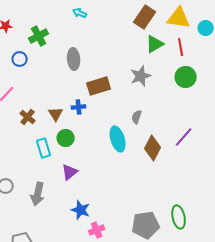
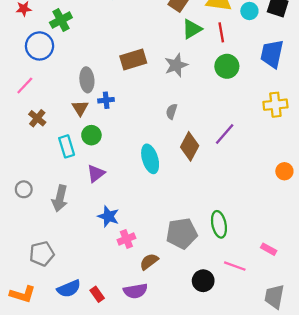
blue circle: (20, 59) -> (40, 46), size x1.6
gray ellipse: (74, 59) -> (87, 80), moved
brown rectangle: (99, 86) -> (133, 60), moved
brown cross: (28, 117) -> (37, 118), moved
cyan ellipse: (118, 139) -> (150, 159), moved

